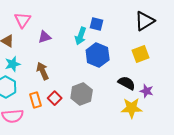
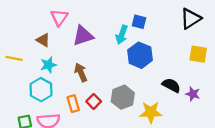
purple triangle: (45, 37) -> (83, 36), size x1.5
yellow square: (141, 54) -> (198, 54), moved, turned 30
yellow star: (132, 108) -> (151, 112), moved

